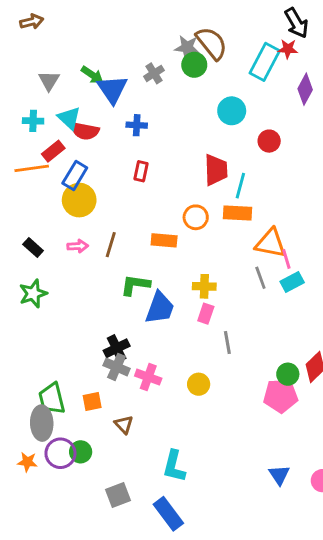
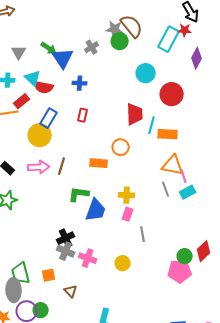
red circle: (269, 141) -> (172, 94), size x1.5
blue rectangle: (75, 176) -> (49, 118), moved
orange rectangle: (237, 213) -> (168, 134), moved
pink arrow: (78, 246) -> (39, 167), size x1.5

